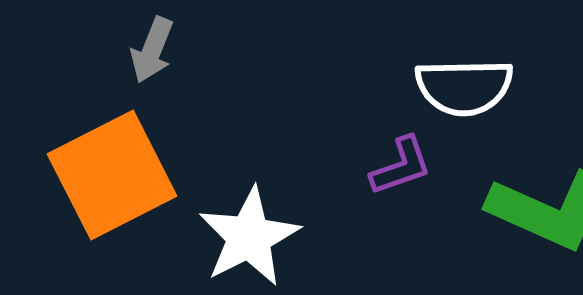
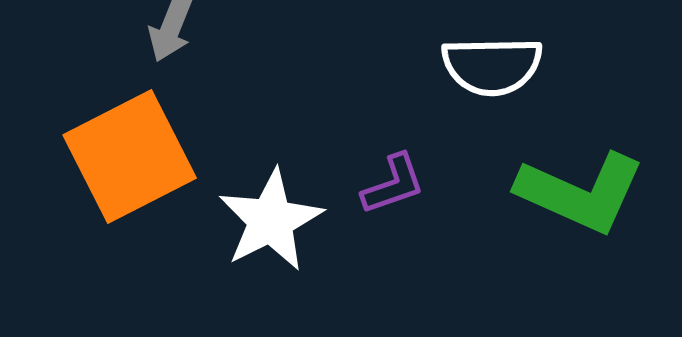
purple L-shape: (401, 166) -> (393, 184), moved

